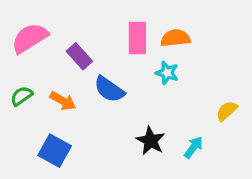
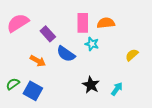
cyan star: (167, 73) -> (92, 44), moved
green semicircle: (22, 96) -> (13, 84), moved
yellow semicircle: (227, 111) -> (132, 55), moved

